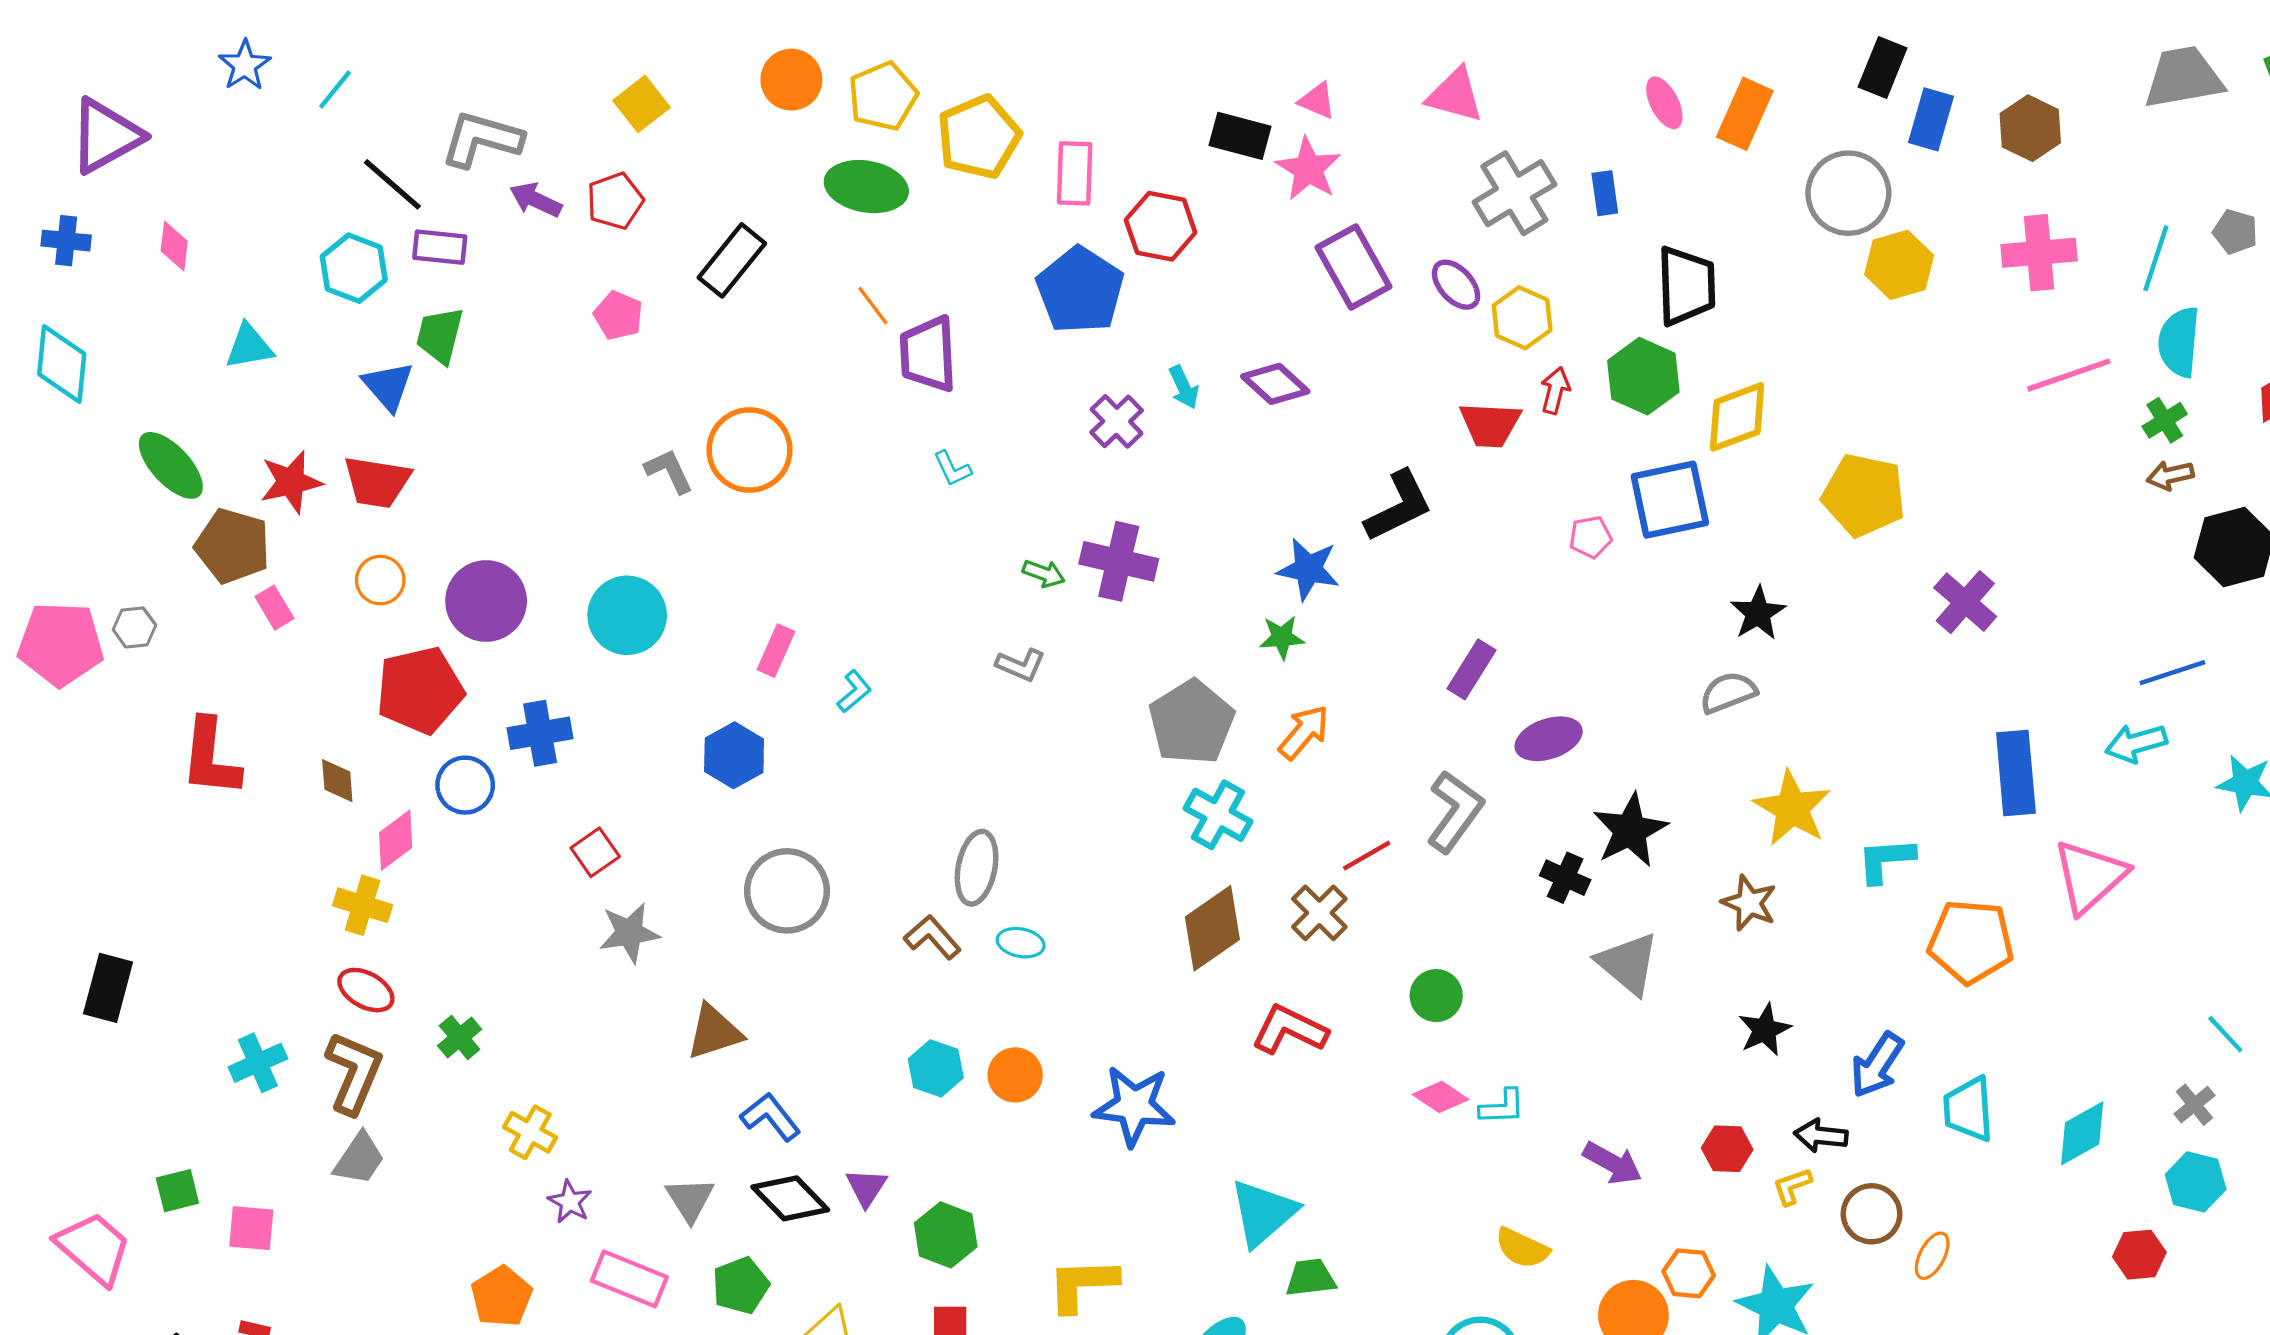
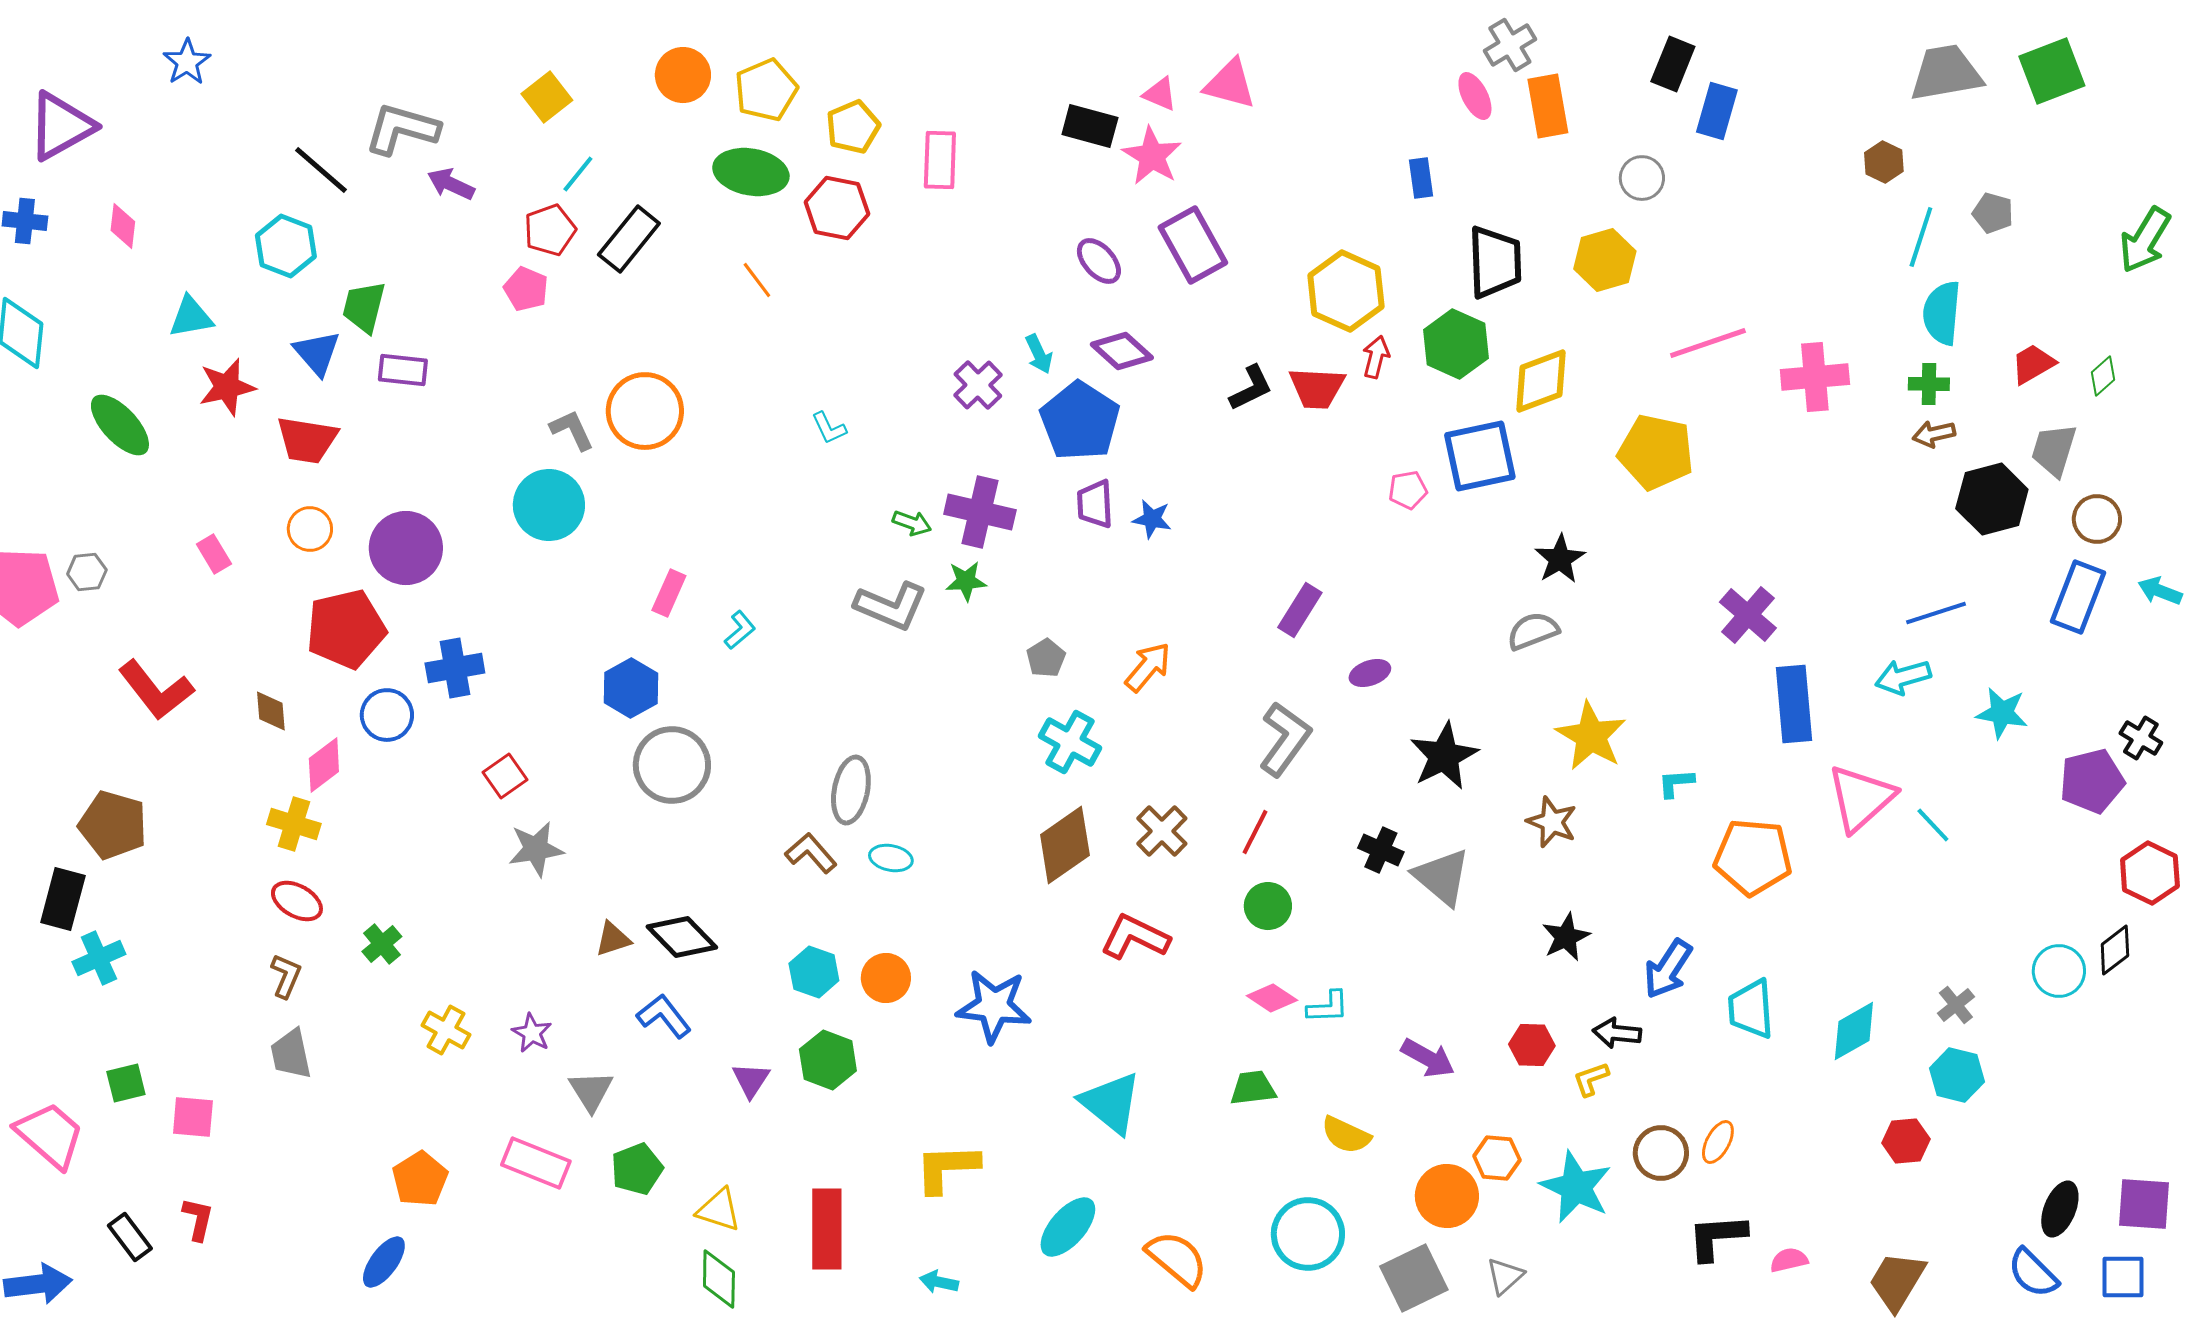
cyan line: (335, 90) -> (578, 174), moved
pink triangle: (1455, 95) -> (1230, 84), moved
orange rectangle: (1745, 114) -> (1548, 106), turned -34
brown hexagon: (2030, 128) -> (1884, 162), moved, size x0.7
yellow pentagon: (979, 137) -> (853, 127), size x0.7
gray cross: (1514, 193) -> (1510, 45), moved, size x0.7
gray circle: (1848, 193) -> (1642, 178), size x0.6
red pentagon: (615, 201) -> (550, 230), moved
red hexagon: (1161, 226) -> (837, 208), moved
purple rectangle: (440, 247) -> (403, 370), moved
pink cross: (2039, 253) -> (1815, 377), moved
yellow hexagon: (1899, 265) -> (1605, 260), moved
purple ellipse: (1456, 285) -> (1099, 261), moved
blue pentagon: (1080, 290) -> (1080, 421), moved
yellow hexagon: (1522, 318) -> (1346, 291), size x1.4
purple trapezoid: (928, 354) -> (1095, 504), moved, size x0.7
pink line: (2069, 375) -> (1708, 343), moved
green cross: (2165, 420) -> (1929, 384), turned 33
red star: (291, 482) -> (227, 387), moved
black L-shape: (1399, 506) -> (1251, 388), moved, size x0.7
brown pentagon: (233, 546) -> (113, 825), moved
blue star: (1308, 569) -> (1152, 519), size x0.7
purple cross: (1965, 602) -> (1748, 615), moved
cyan circle: (627, 615) -> (549, 505), moved
green star: (1282, 637) -> (966, 581), moved
gray L-shape: (1021, 665) -> (891, 606), size x1.6
gray pentagon: (1191, 722) -> (1046, 658), size x0.5
purple ellipse: (1549, 739) -> (1370, 673), size x0.7
red L-shape: (211, 758) -> (156, 690), turned -44
red line: (1367, 856) -> (1255, 832), moved, turned -33
cyan L-shape: (1886, 860) -> (1676, 783), size x0.7
black cross: (1565, 878) -> (1381, 850), moved
gray circle: (787, 891) -> (672, 765), moved
brown triangle: (714, 1032) -> (613, 939), size x0.7
cyan line: (2225, 1034) -> (1933, 825), moved
cyan cross: (258, 1063) -> (99, 958), moved
brown L-shape: (354, 1073) -> (286, 976), size x0.6
gray trapezoid: (359, 1159) -> (291, 1054), turned 134
black diamond: (790, 1198) -> (682, 937), moved
purple star: (570, 1202) -> (532, 1033), moved
cyan triangle: (1263, 1213) -> (1111, 1103), turned -40
brown circle: (1872, 1214) -> (1661, 1153), moved
green hexagon: (946, 1235) -> (828, 1060), moved
green trapezoid: (1311, 1278) -> (1253, 1088), moved

